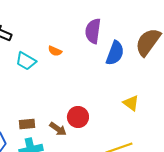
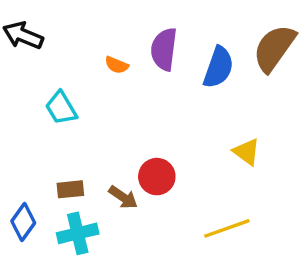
purple semicircle: (93, 31) -> (164, 49), moved
cyan trapezoid: (26, 61) -> (61, 108), moved, turned 30

